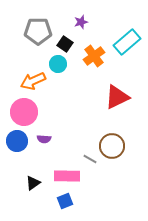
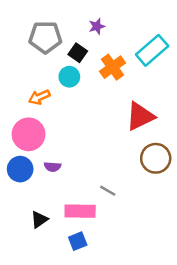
orange arrow: (33, 81) -> (39, 97), size x0.7
brown circle: (112, 146) -> (156, 158), moved

